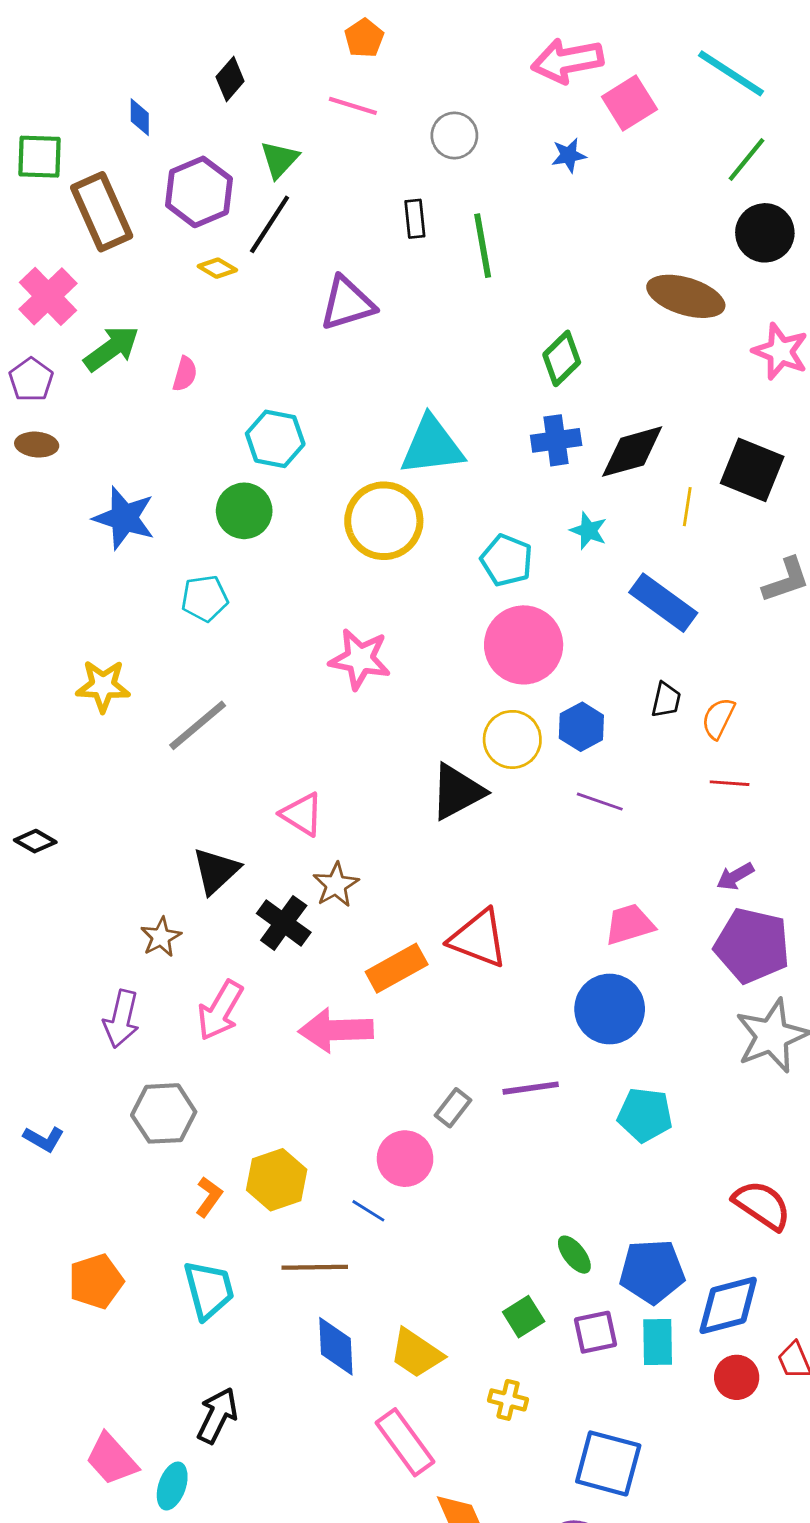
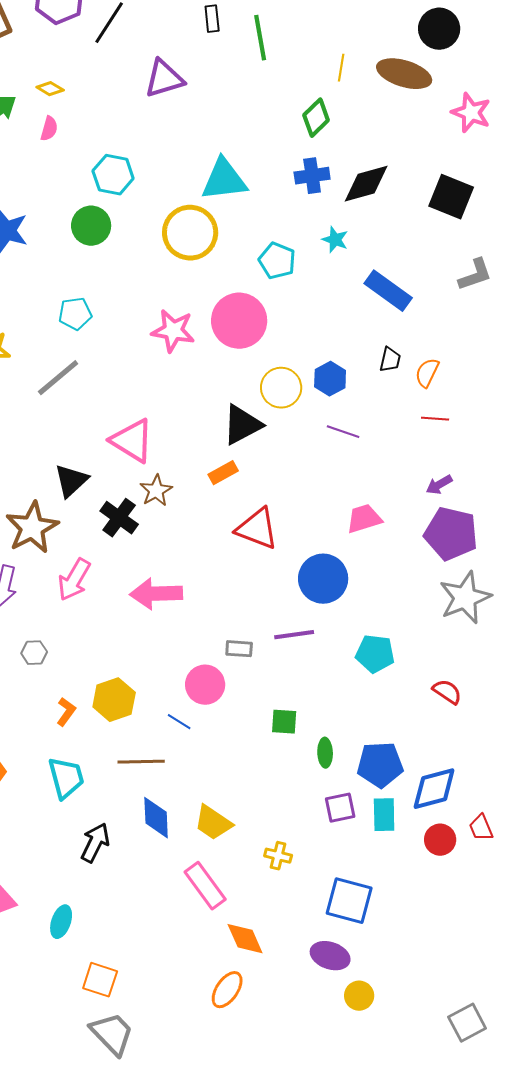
black circle: (765, 233) -> (439, 29), moved
yellow diamond: (217, 268) -> (50, 89), moved
yellow line: (687, 507) -> (341, 68), moved
cyan pentagon: (205, 598) -> (75, 314), moved
pink circle: (524, 645) -> (239, 321), moved
pink triangle: (302, 814) -> (132, 441), size x1.4
brown star: (161, 937) -> (32, 528), size x1.8
orange rectangle: (397, 968) -> (223, 473), moved, size x0.7
blue circle: (610, 1009) -> (323, 579), moved
gray rectangle: (453, 1108) -> (239, 649), turned 56
gray hexagon: (164, 1113) -> (34, 653), size x0.6
red semicircle: (762, 1205) -> (447, 692), moved, size x0.7
green ellipse: (574, 1255) -> (325, 753), turned 36
green square: (524, 1317) -> (284, 722), moved, turned 36
black arrow: (217, 1415) -> (95, 843), moved
cyan ellipse: (172, 1486) -> (61, 922), moved

